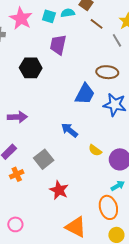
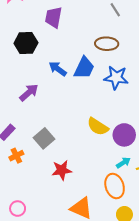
purple arrow: (17, 117) -> (29, 93), moved, turned -36
blue arrow: (69, 130) -> (58, 69), moved
yellow semicircle: (95, 150) -> (98, 127), size x1.5
red star: (59, 190) -> (62, 170), turned -30

